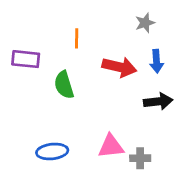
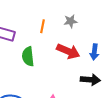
gray star: (145, 23) -> (71, 21), moved

